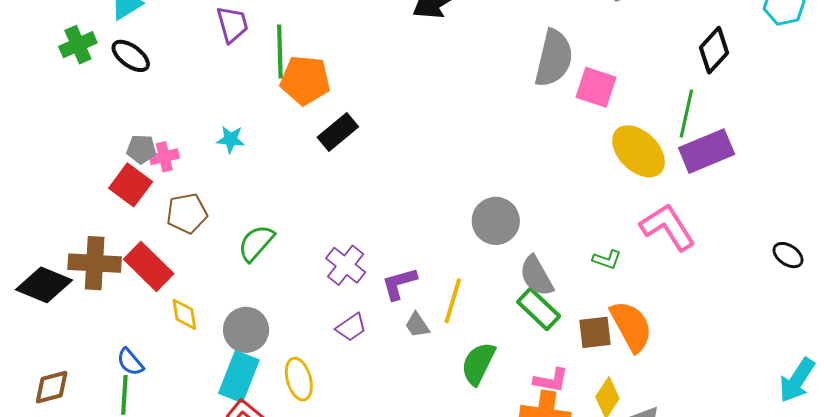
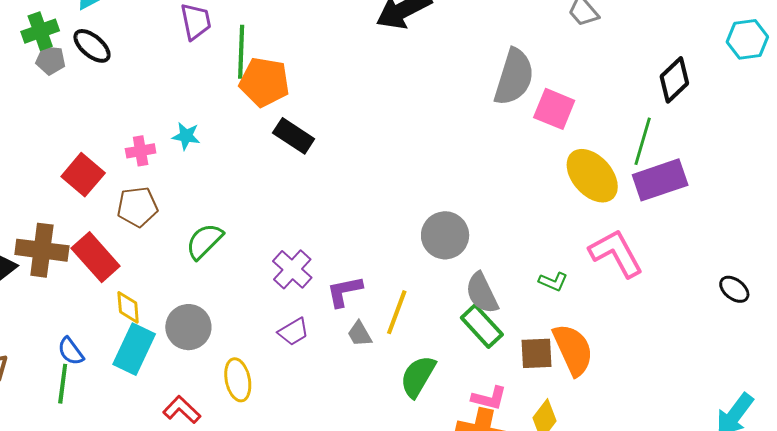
black rectangle: (338, 132) -> (294, 136), turned 69
gray pentagon: (141, 149) -> (51, 60), moved
pink cross: (164, 157) -> (141, 151), moved
cyan rectangle: (239, 377) -> (134, 349), moved

